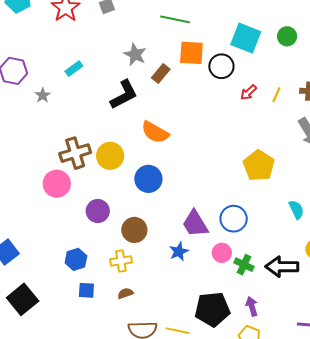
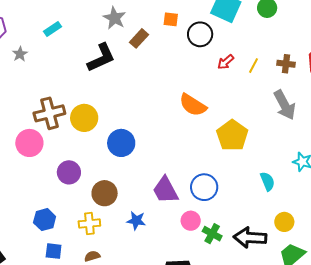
orange square: (191, 53) -> (171, 19), size x0.6
orange semicircle: (155, 132) -> (193, 105), moved
blue star: (179, 251) -> (136, 221), moved, turned 30

